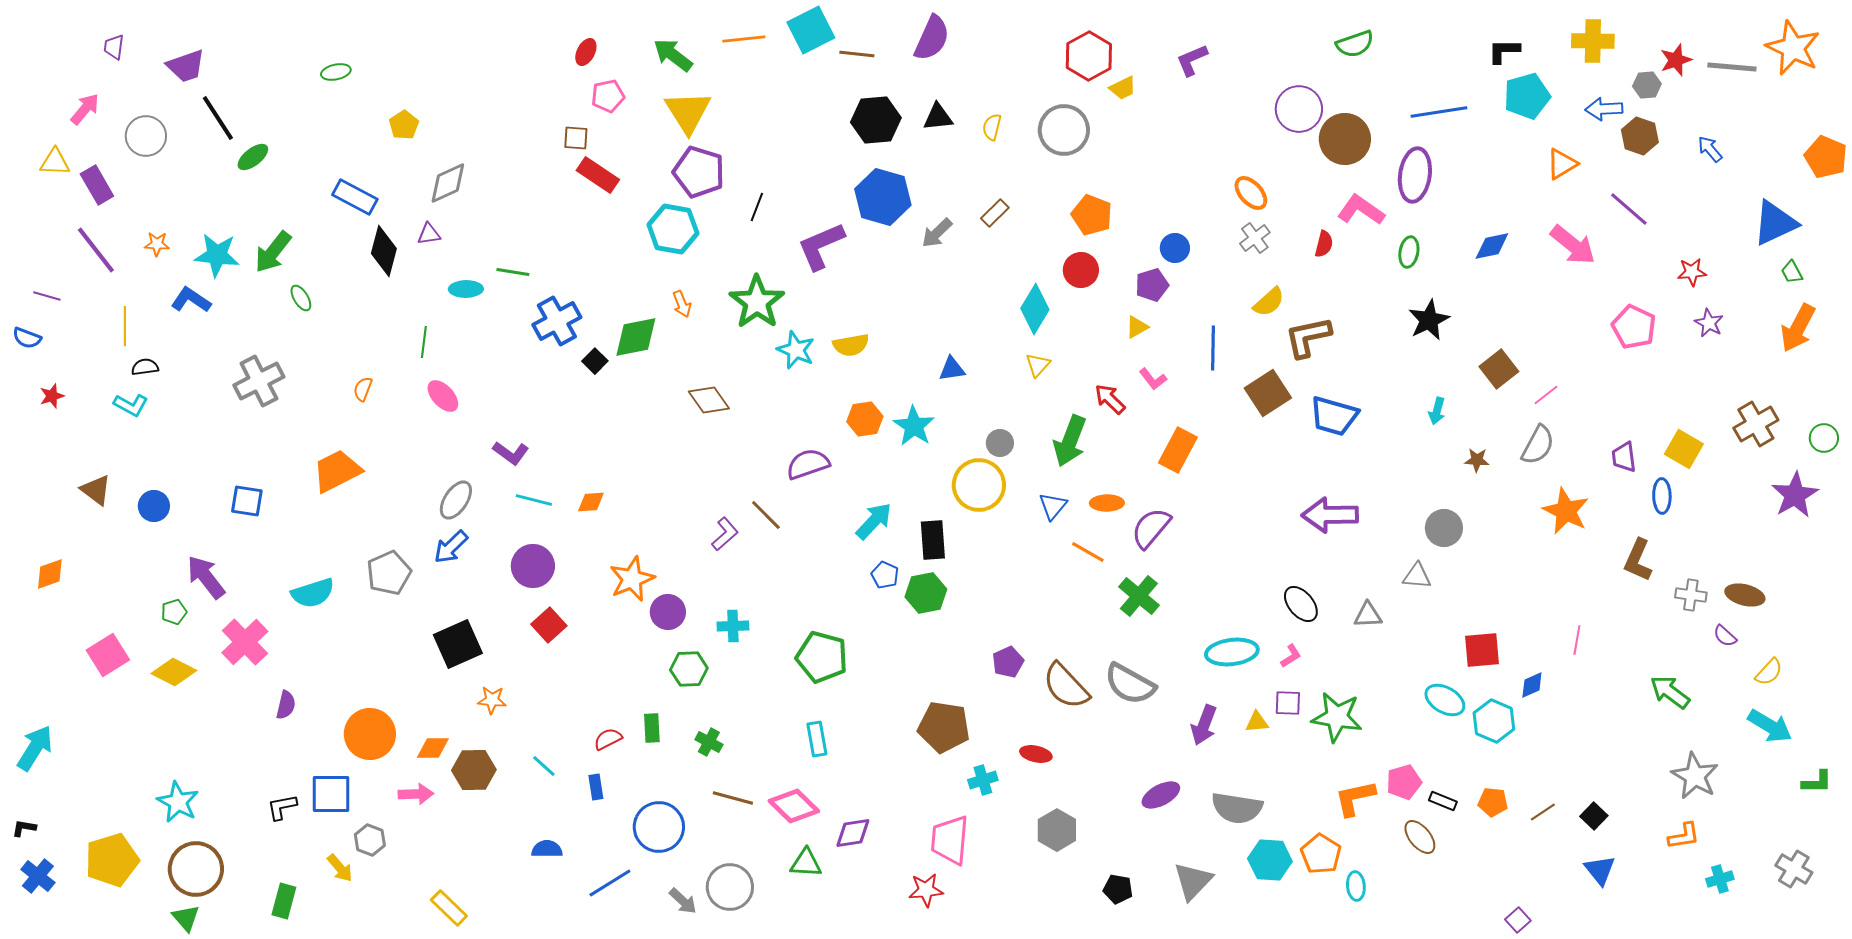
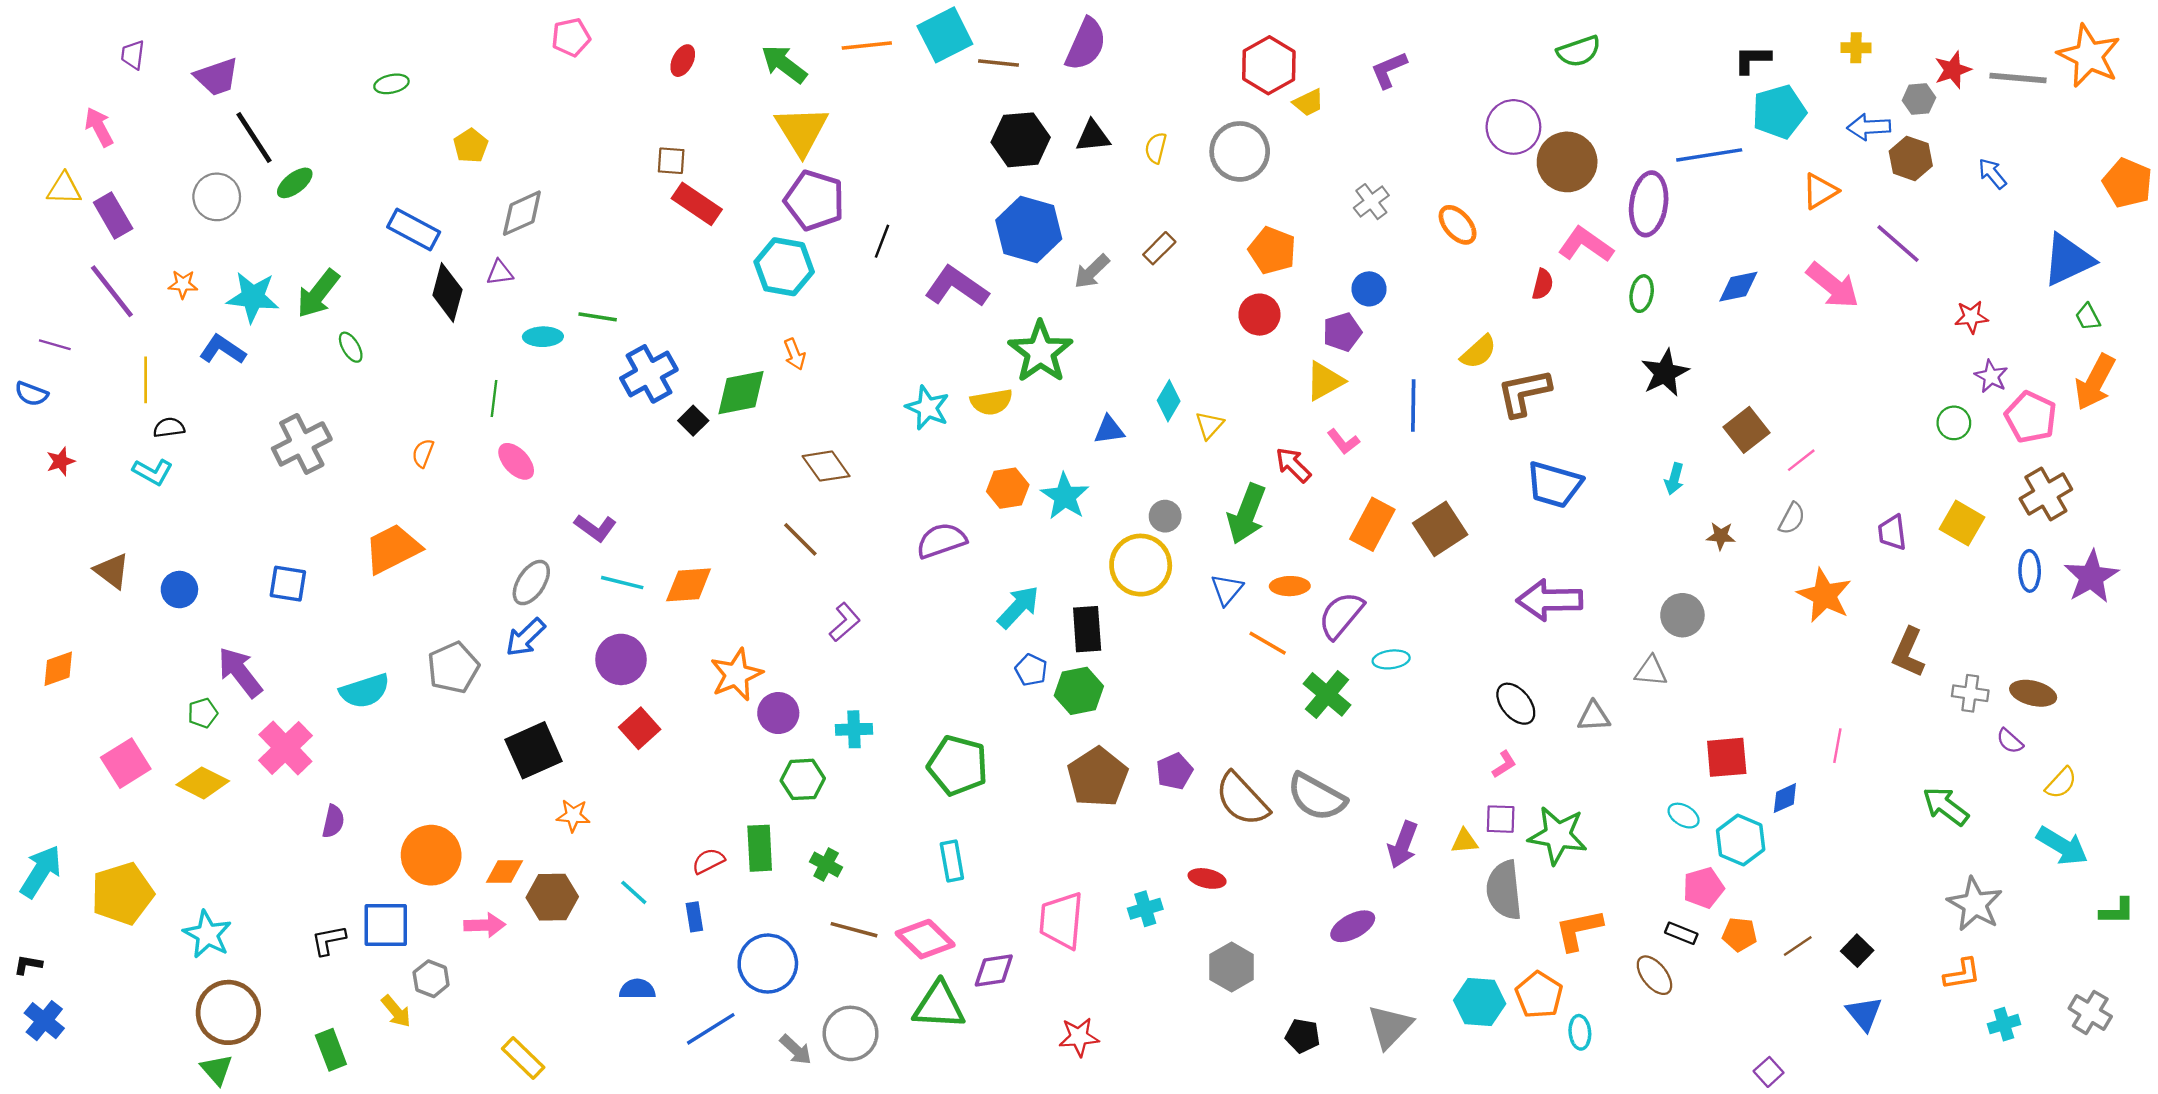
yellow cross: (1593, 41) -> (1856, 48), size x0.6
pink pentagon: (608, 96) -> (571, 37), moved
pink arrow: (85, 109) -> (99, 127), turned -68
blue line: (1439, 112) -> (1709, 155), moved
gray circle: (146, 136) -> (217, 197), moved
gray cross: (1255, 238) -> (1371, 202), moved
purple L-shape: (821, 246) -> (957, 287), turned 58
green star: (757, 302) -> (1040, 352), moved
cyan diamond: (1035, 309) -> (1169, 401), moved, size x0.7
yellow triangle: (1137, 327) -> (1325, 381), size x1.5
pink pentagon: (1634, 327) -> (2031, 417), moved
brown square: (1268, 393) -> (1440, 529), moved
green circle: (1824, 438) -> (1954, 423), moved
gray semicircle: (1538, 445) -> (1792, 518), size x0.7
blue ellipse: (1662, 496) -> (2030, 571), moved
orange diamond: (591, 502) -> (689, 585), size x1.5
brown line: (766, 515) -> (800, 539), moved
cyan ellipse: (1232, 652) -> (1391, 659), moved, size x0.6
cyan ellipse: (1445, 700) -> (1684, 816), size x0.7
brown pentagon: (944, 727) -> (1098, 777), moved, turned 30
green rectangle: (652, 728) -> (760, 848), size x1.4
pink pentagon: (1404, 782) -> (1703, 888), moved
gray semicircle: (1237, 808) -> (1504, 890), moved, turned 75
pink trapezoid: (950, 840) -> (1061, 920), moved
yellow pentagon: (112, 860) -> (122, 894), moved
green triangle: (806, 863) -> (939, 1005), size x1.4
green rectangle: (284, 901) -> (331, 1050), turned -36

